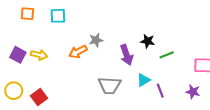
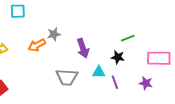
black star: (148, 41) -> (118, 57), moved
green line: (167, 55) -> (128, 38), moved
cyan triangle: (143, 80) -> (99, 72), turned 32

